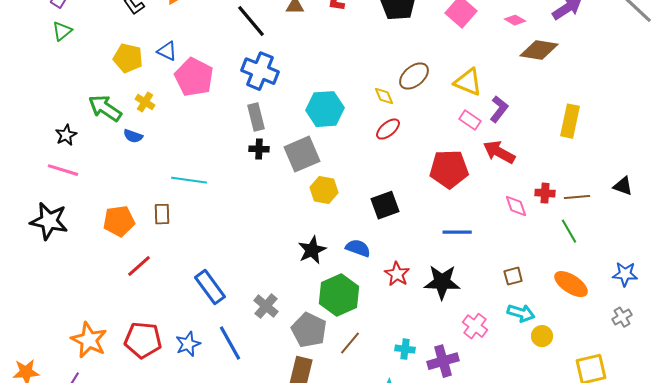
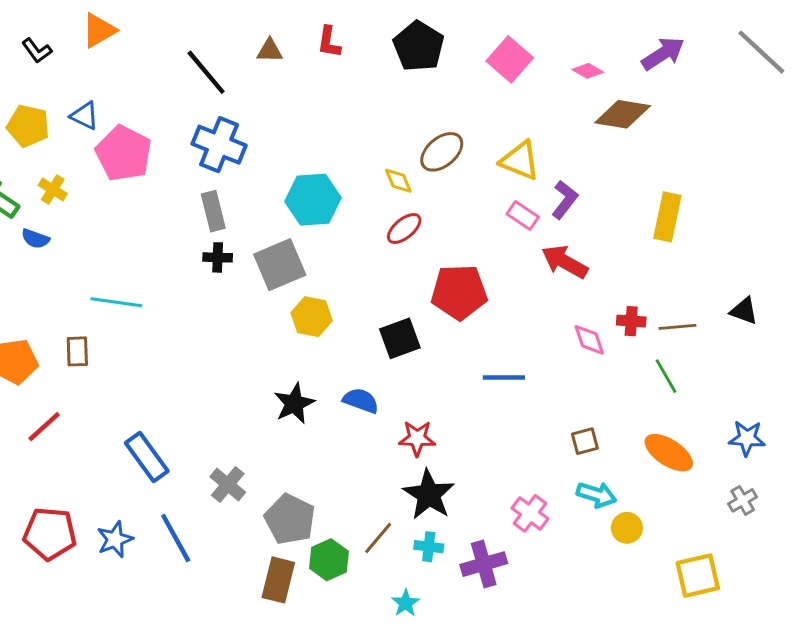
red pentagon: (449, 169) -> (459, 292), moved
red star: (397, 274) -> (417, 438), turned -30
black star: (442, 282) -> (429, 495), moved, turned 30
green hexagon: (339, 295) -> (329, 560), moved, size x0.7
brown line: (350, 343) -> (378, 538), moved

